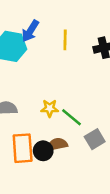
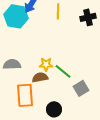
brown semicircle: (57, 144) -> (40, 77), moved
black circle: (43, 151) -> (54, 109), moved

